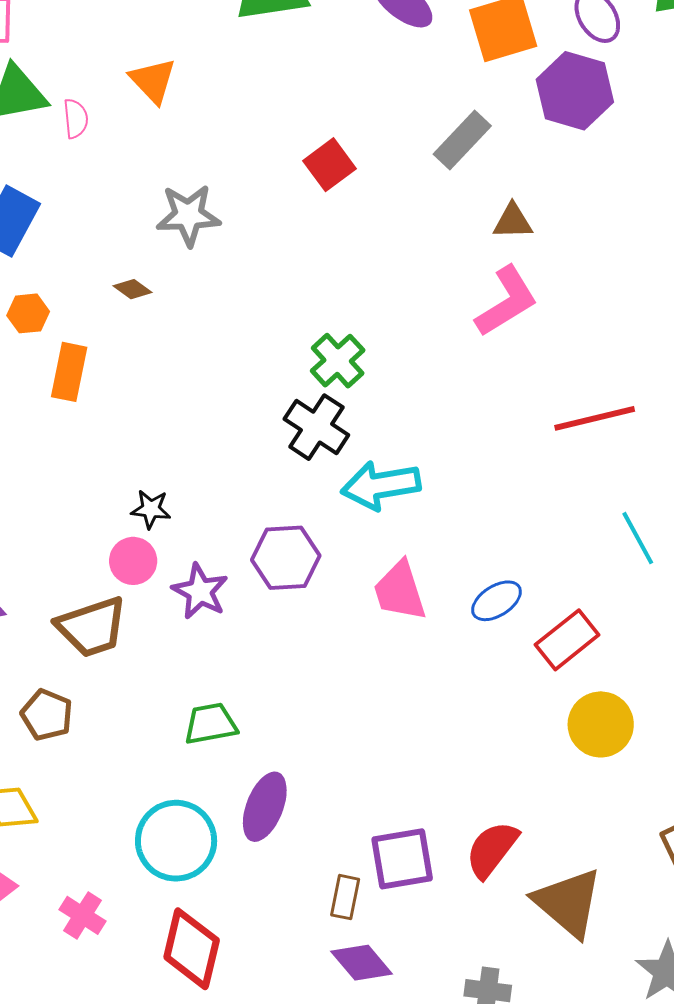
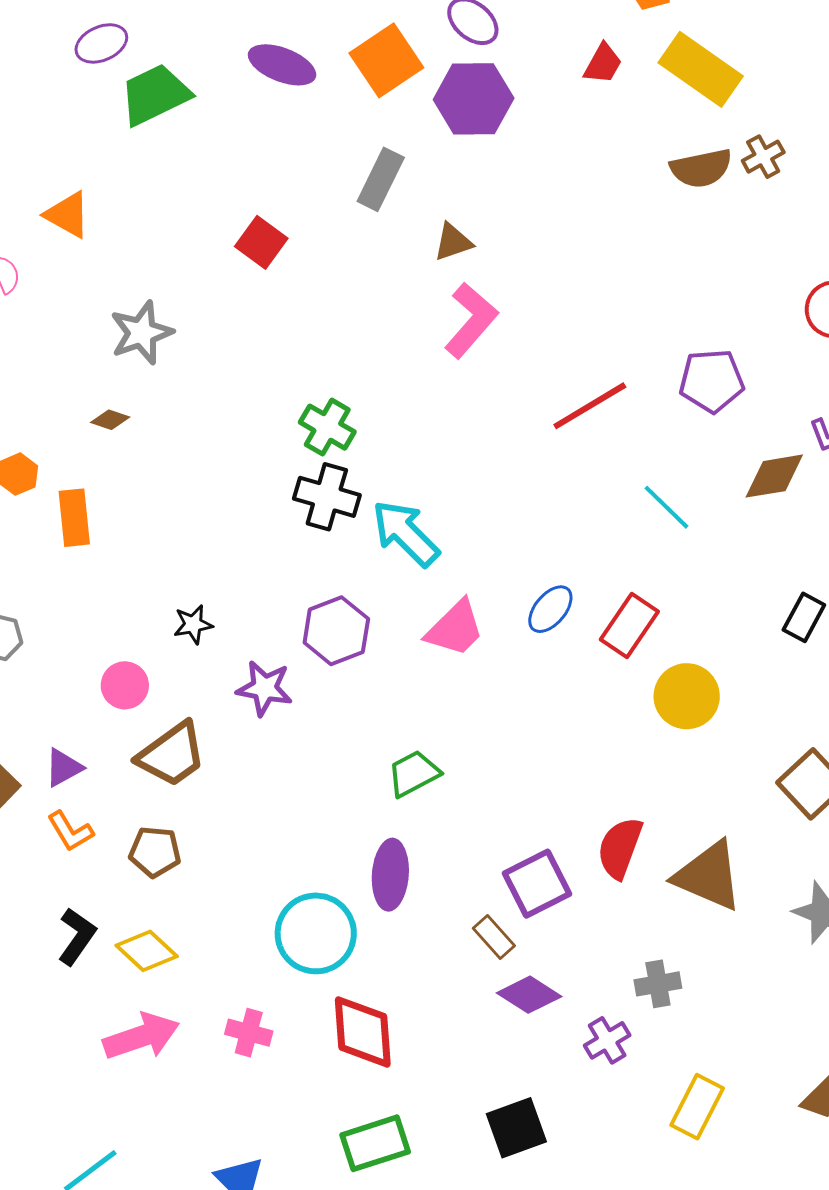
cyan arrow: (381, 485) -> (406, 533), turned 72
pink circle: (133, 561) -> (125, 685), moved
pink trapezoid: (400, 591) -> (455, 628), turned -100
green trapezoid: (211, 724) -> (414, 773), moved
brown rectangle: (345, 897) -> (494, 937), turned -36

